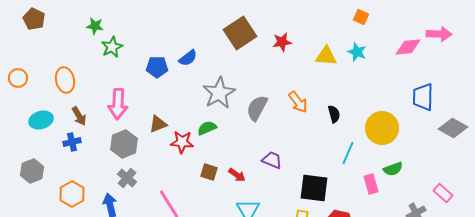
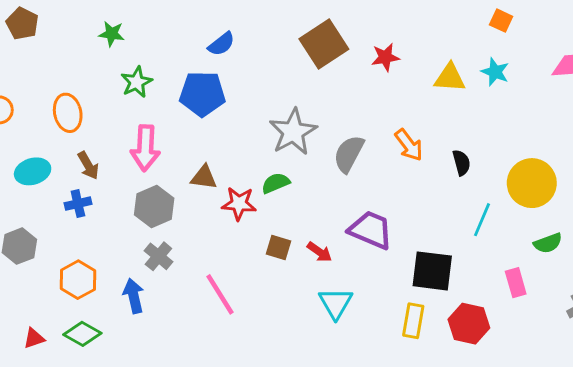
green star: (112, 47) -> (137, 82), moved
blue semicircle: (188, 58) -> (221, 44), moved
blue pentagon: (157, 67) -> (202, 94), size x1.4
brown triangle: (158, 124) -> (204, 177), turned 30
purple trapezoid: (272, 160) -> (371, 230), size x1.5
pink rectangle: (371, 184) -> (516, 283), moved

